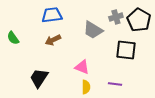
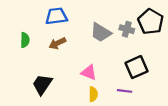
gray cross: (116, 17) -> (127, 29), moved, turned 32
green semicircle: (13, 38) -> (25, 40), moved, turned -144
black square: (126, 50) -> (137, 67), moved, turned -30

